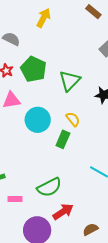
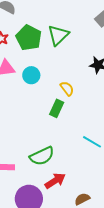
green triangle: (70, 81) -> (58, 35), moved
cyan circle: (38, 120) -> (31, 75), moved, size x0.7

